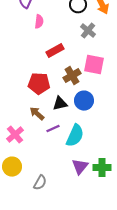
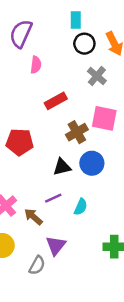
red pentagon: (39, 84) -> (20, 142), moved
brown arrow: (37, 114) -> (33, 217), moved
cyan semicircle: (75, 136) -> (81, 207), size x0.6
purple triangle: (80, 167) -> (56, 245), moved

